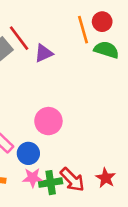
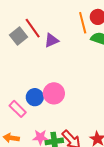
blue circle: (28, 153) -> (35, 97), moved

